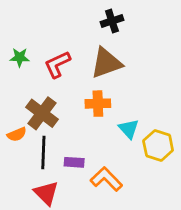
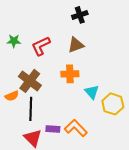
brown triangle: (106, 63) -> (76, 45), size x0.7
purple rectangle: (74, 162) -> (53, 129), moved

